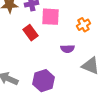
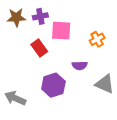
purple hexagon: (44, 81) -> (53, 85), moved

